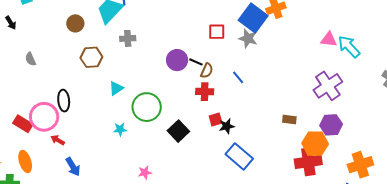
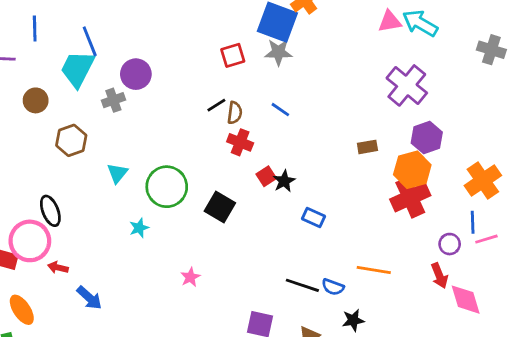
purple circle: (177, 60) -> (136, 74), moved
black line: (196, 62) -> (216, 105), turned -40
red cross: (205, 92) -> (240, 142), turned 36
blue rectangle: (239, 156) -> (313, 218), size x0.6

